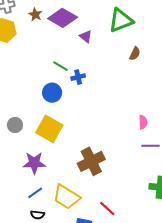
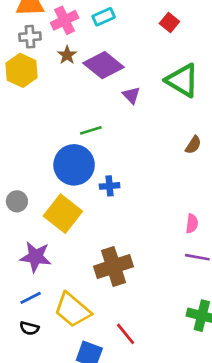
green triangle: (121, 20) -> (182, 80), turned 44
brown semicircle: (135, 54) -> (193, 145), moved
green line: (60, 66) -> (91, 130), turned -56
blue cross: (78, 77) -> (110, 186), moved
blue circle: (52, 93) -> (74, 165), size x1.5

